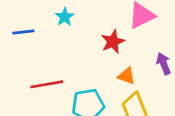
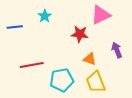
red star: (113, 42) -> (80, 34), turned 30

